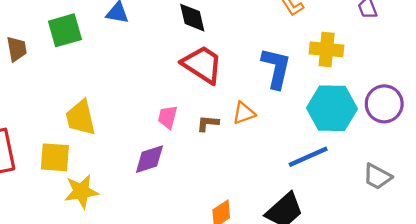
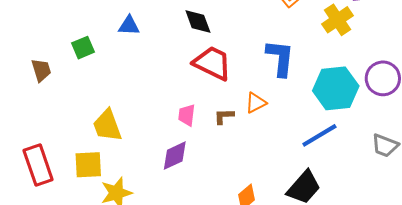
green square: (65, 30) -> (83, 48), size x0.7
yellow cross: (327, 49) -> (337, 20), moved, turned -32

